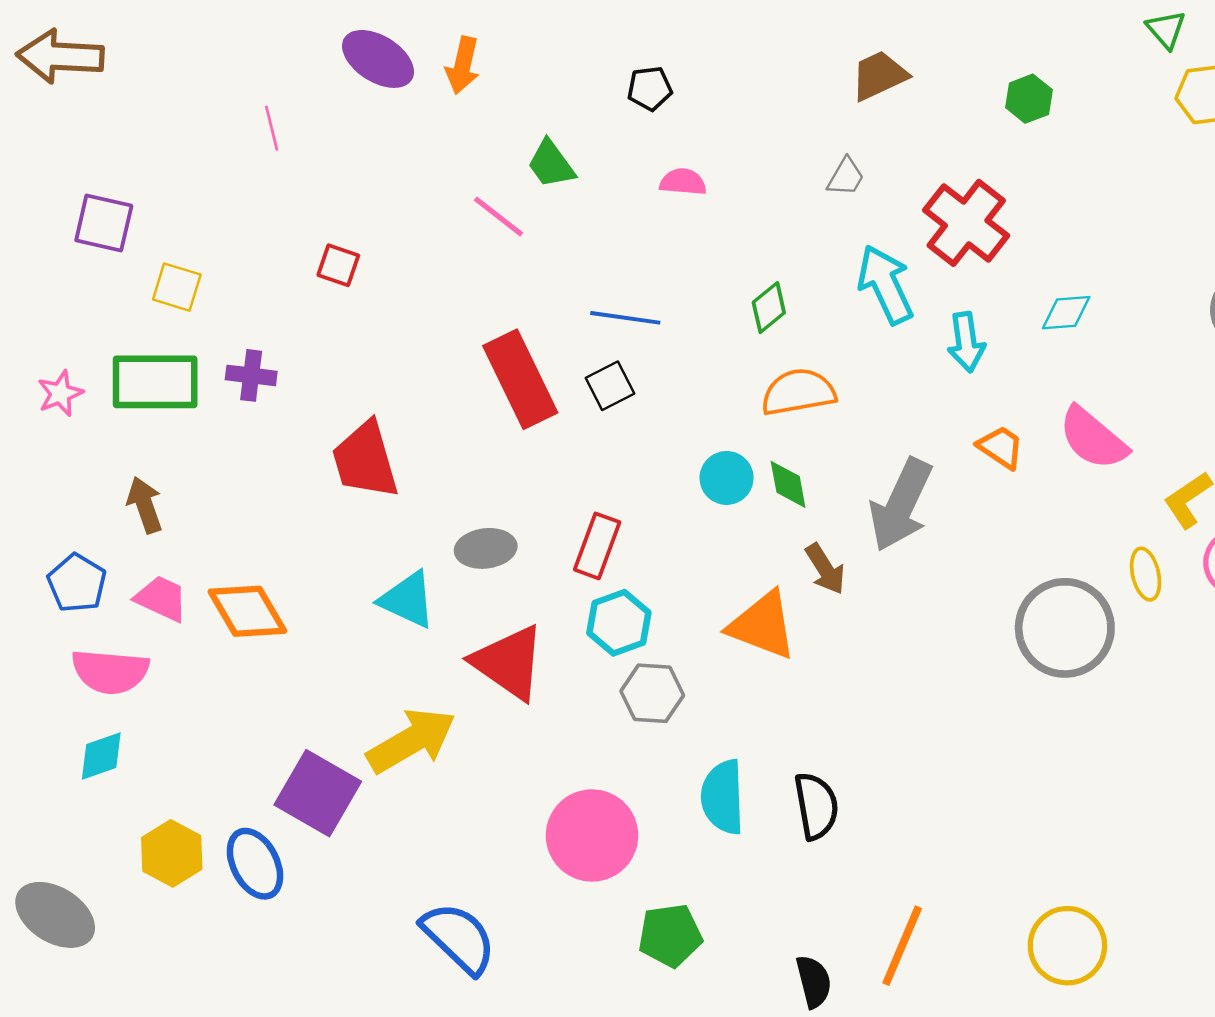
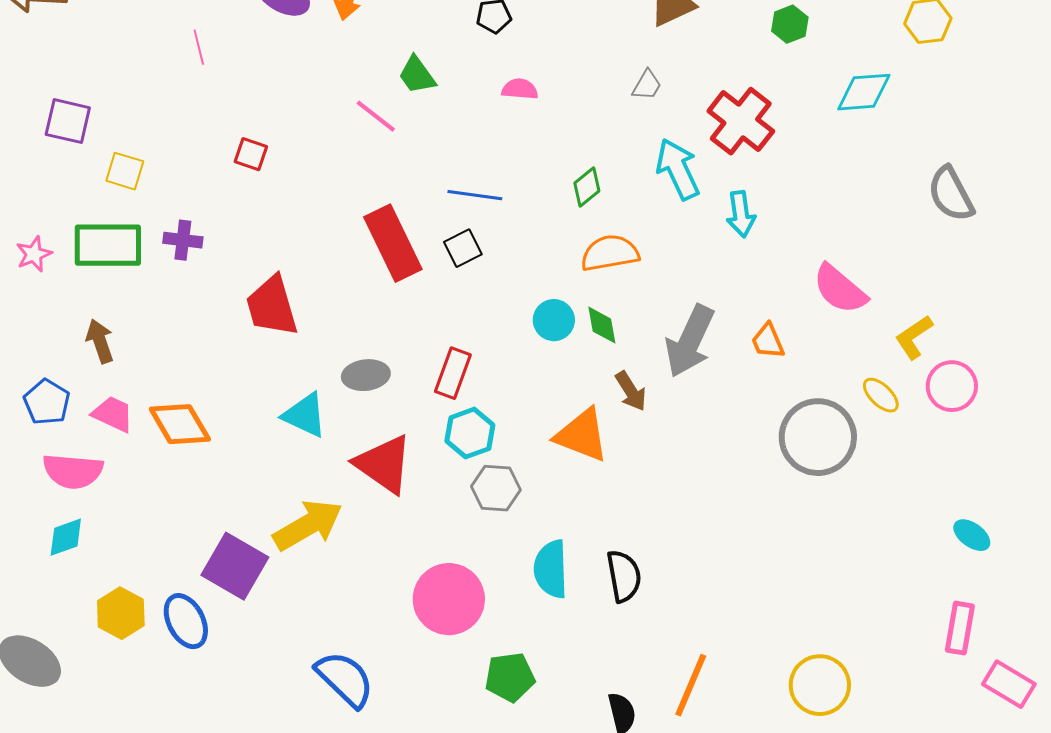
cyan diamond: (1066, 313) -> (864, 92), moved, size x1.4
orange trapezoid: (1001, 447) -> (768, 341), moved, turned -147
yellow ellipse: (1146, 574) -> (881, 395), turned -33

